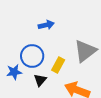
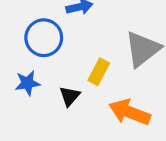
blue circle: (32, 56) -> (44, 38), moved

